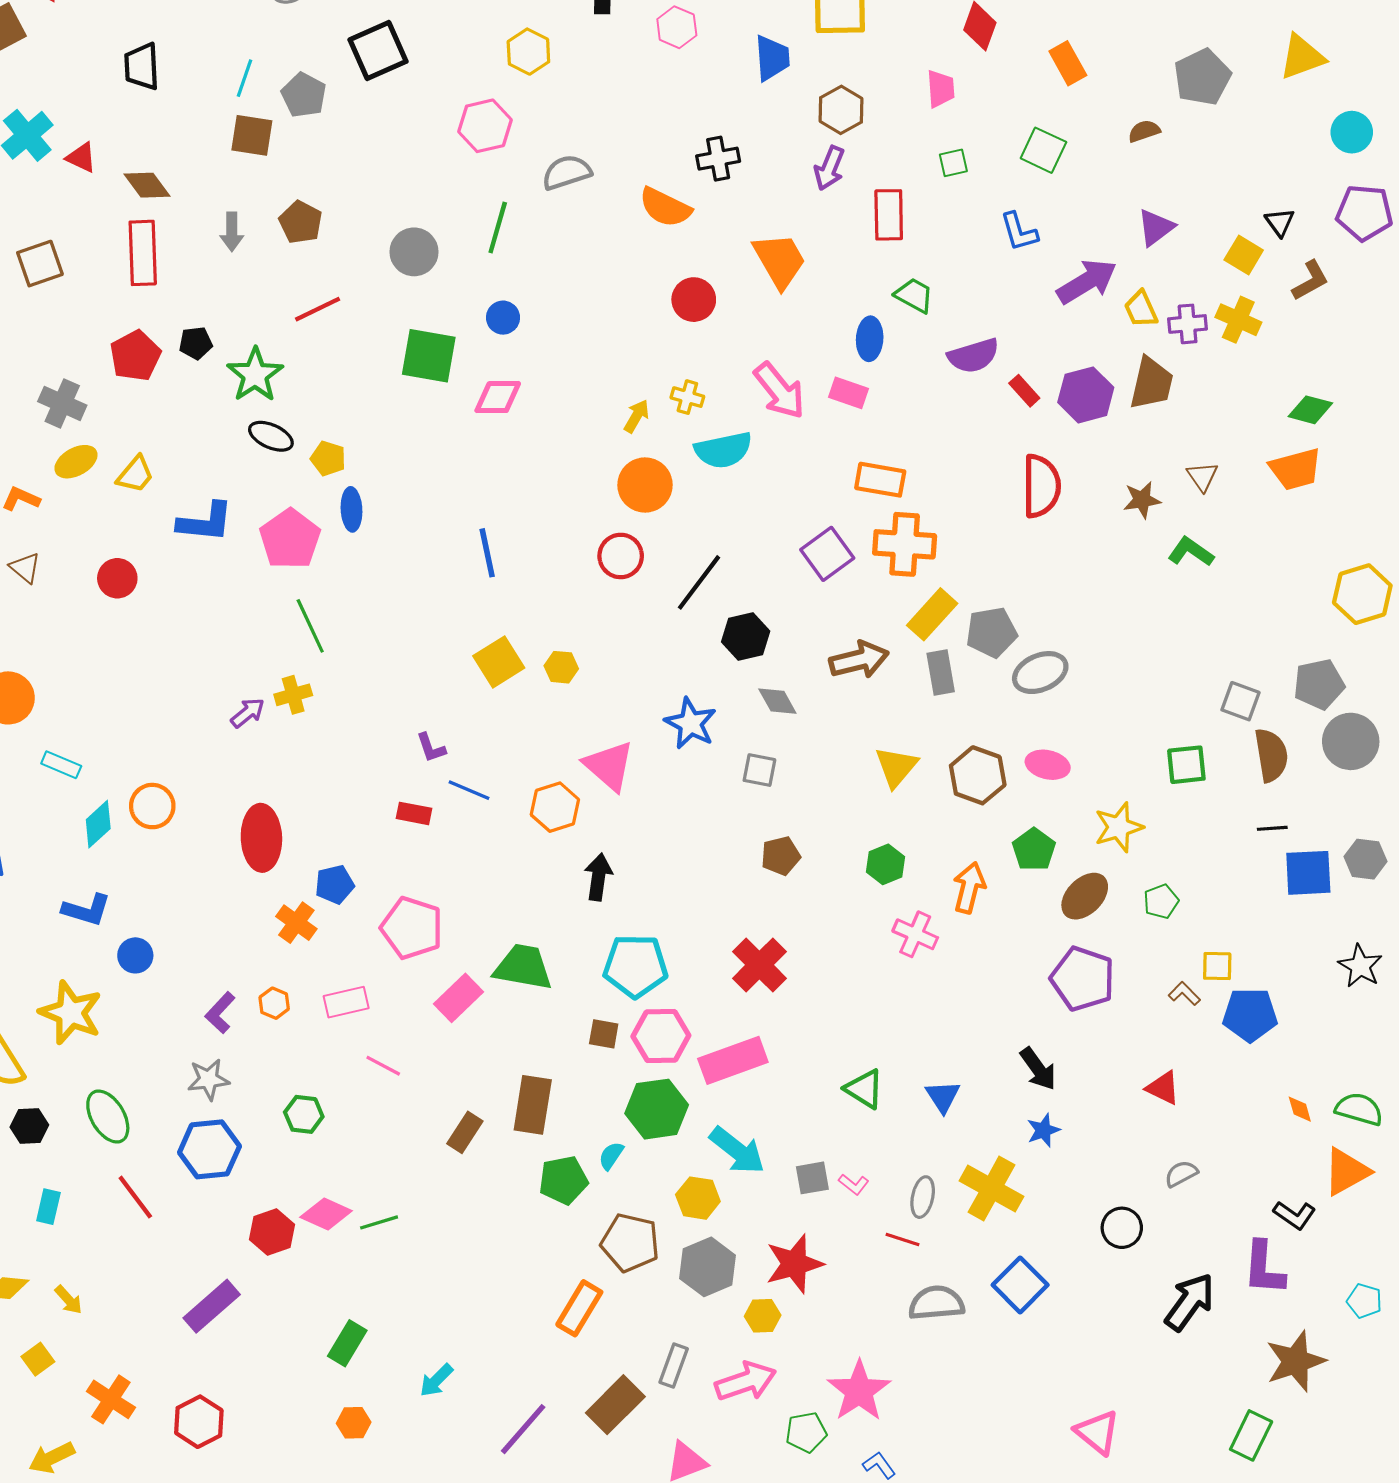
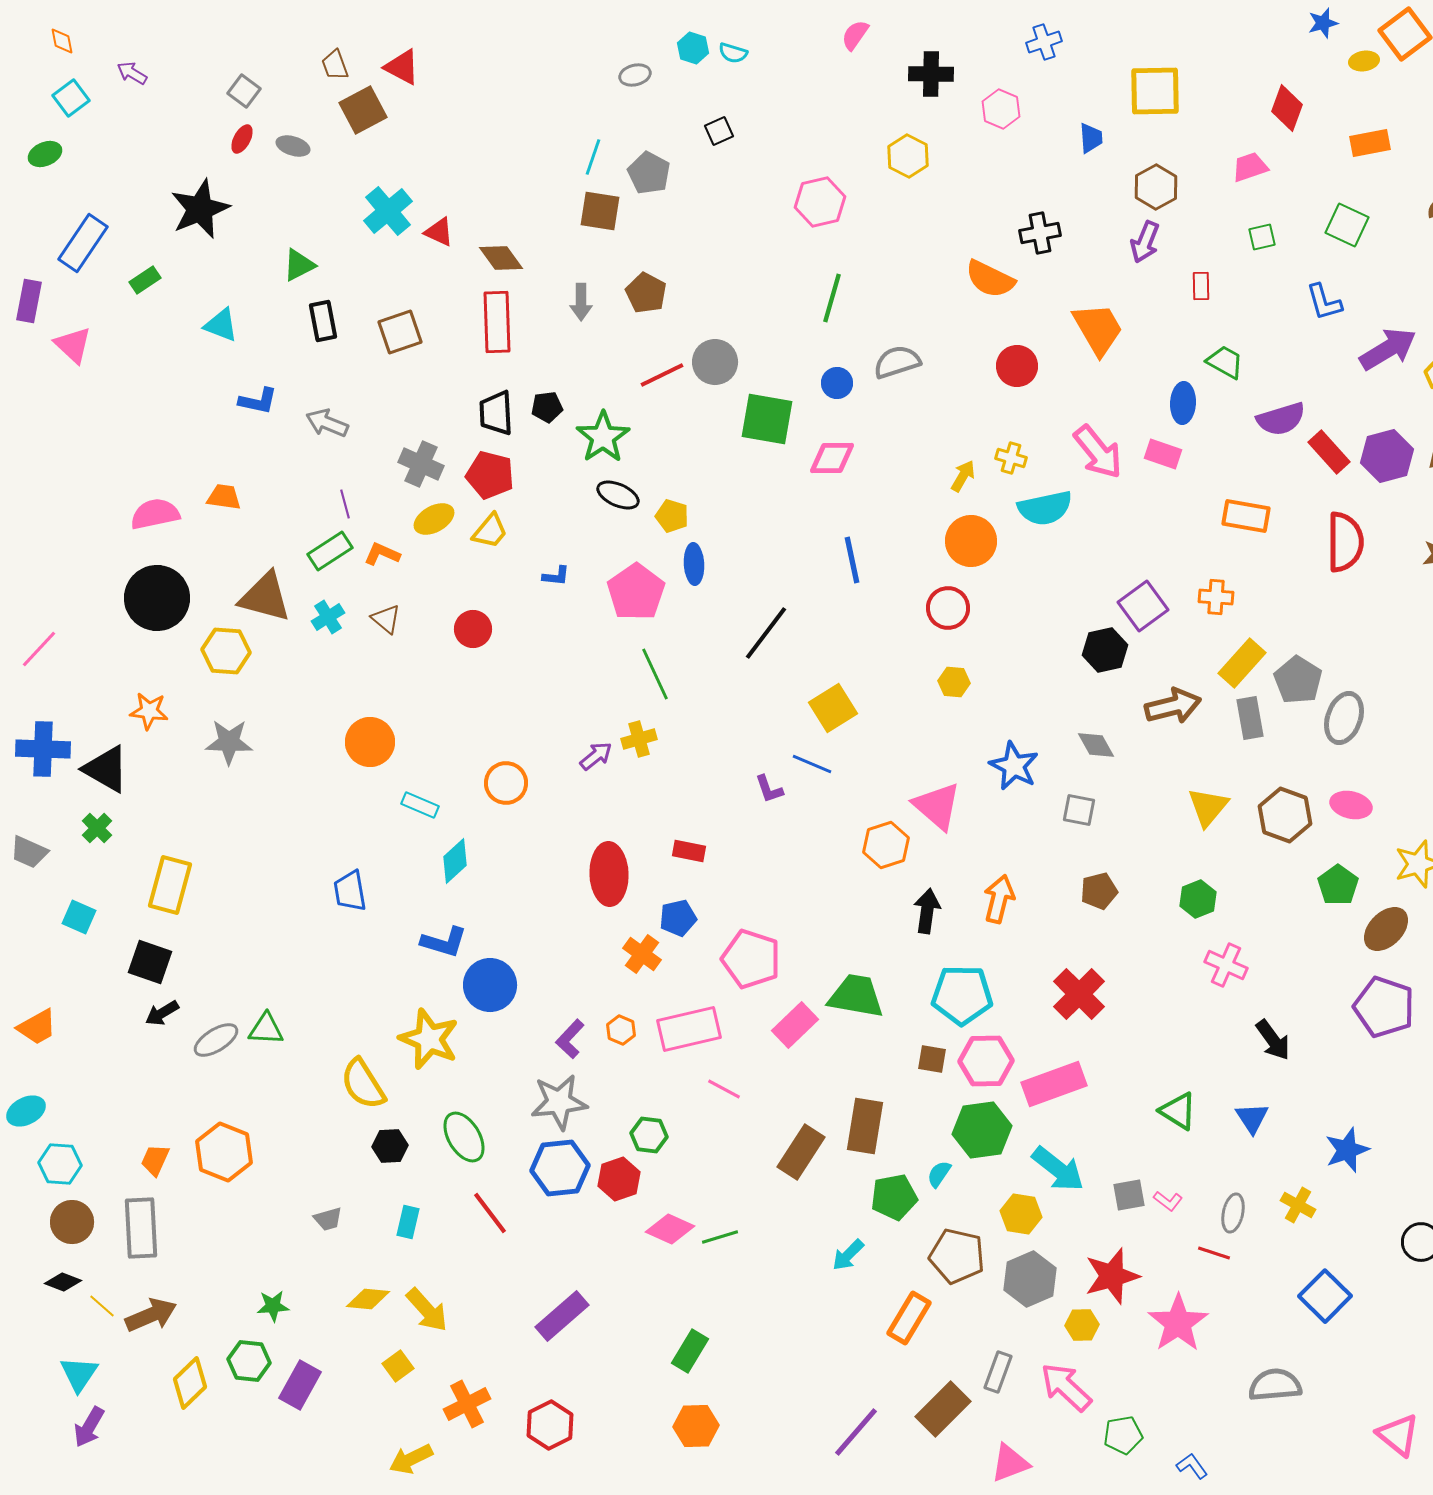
black square: (378, 51) -> (719, 131), size x0.5
yellow hexagon: (528, 52) -> (908, 156), moved
blue trapezoid: (772, 58) -> (1091, 138), size x0.7
orange rectangle: (1068, 63) -> (1370, 143), turned -72
black trapezoid: (142, 66) -> (496, 413), moved
pink trapezoid: (941, 89) -> (1250, 167), turned -105
gray semicircle: (567, 172) -> (897, 362), moved
red rectangle: (889, 215) -> (1201, 286), size x0.6
gray circle: (414, 252) -> (715, 362), moved
red pentagon: (135, 356) -> (490, 475), moved, turned -30
red rectangle: (1024, 391) -> (1329, 452), size x1.4
orange rectangle: (880, 480) -> (1246, 516), moved
blue L-shape: (205, 522) -> (556, 576), size x0.5
orange cross: (905, 544) -> (1216, 597), size x0.6
blue line: (487, 553) -> (852, 560), moved
black line: (699, 582) -> (766, 633), moved
gray pentagon: (991, 632) -> (1298, 680), turned -30
black hexagon: (746, 637) -> (1105, 650), moved
yellow hexagon: (561, 667) -> (954, 682), moved
gray ellipse: (1040, 673) -> (1344, 718), turned -48
blue line: (469, 790) -> (812, 764), moved
orange circle: (152, 806) -> (506, 783), moved
red rectangle: (414, 813) -> (689, 851), moved
orange arrow: (969, 888) -> (999, 899), moved
blue circle: (135, 955) -> (490, 985), size x1.6
pink rectangle: (346, 1002) -> (689, 1029), size x1.5
black arrow: (1038, 1069) -> (1273, 1040), moved
gray star: (208, 1079) -> (559, 1102), size x1.4
blue star: (1043, 1130) -> (1347, 1150), size x1.4
brown rectangle: (465, 1132) -> (801, 1152), size x1.4
yellow cross: (991, 1189) -> (1298, 1205), size x0.6
red hexagon: (272, 1232) -> (619, 1179), moved
yellow arrow: (69, 1300) -> (427, 1310), size x1.6
gray semicircle: (936, 1303) -> (1275, 1385), moved
cyan arrow: (436, 1380) -> (848, 1255), moved
pink arrow: (746, 1381) -> (1066, 1387), turned -118
pink star: (859, 1391) -> (1178, 1323), moved
orange cross: (111, 1399) -> (467, 1404), turned 30
orange hexagon: (354, 1423) -> (696, 1426), size x1.4

